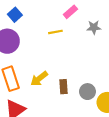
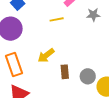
yellow arrow: (39, 79) -> (46, 55), moved

